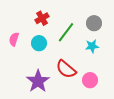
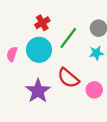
pink semicircle: (14, 39) -> (12, 54), moved
cyan circle: (39, 43) -> (39, 50), size x1.5

